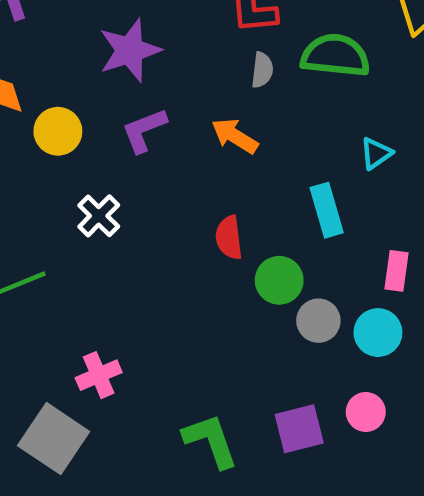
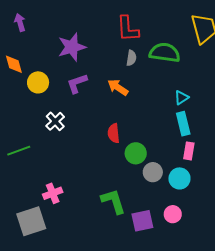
cyan rectangle: (327, 210) -> (183, 124), moved
gray square: (54, 439) -> (31, 221), turned 36
green L-shape: (211, 441) -> (113, 201), moved

